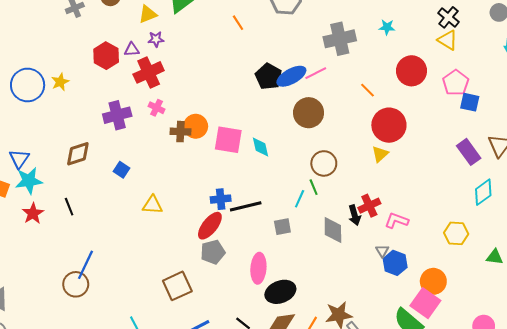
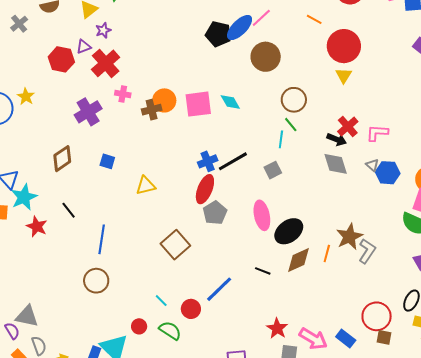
black arrow: (355, 215) -> (337, 139), turned -36
gray diamond: (333, 230) -> (336, 164), moved
blue line: (86, 265) -> (102, 239), moved
brown square: (177, 286) -> (175, 245), moved

